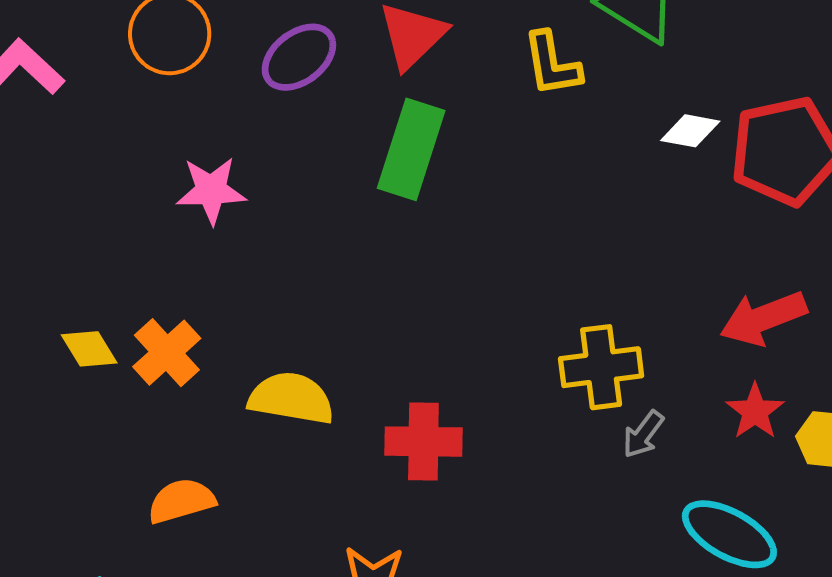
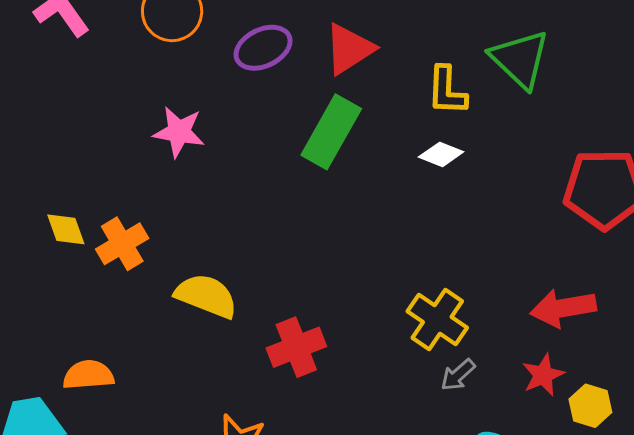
white diamond: (690, 131) -> (441, 154), moved
yellow cross: (601, 367) -> (437, 320), turned 30
red cross: (423, 442) -> (296, 347), turned -34
orange semicircle: (181, 501) -> (88, 375), moved

